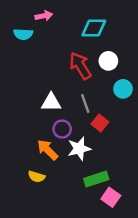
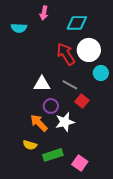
pink arrow: (44, 16) -> (44, 13), moved, turned 112
white circle: (108, 61) -> (89, 50), size x1.5
gray line: (85, 104) -> (70, 85), turned -42
green rectangle: (96, 179) -> (53, 155), moved
pink square: (111, 197) -> (80, 163), moved

